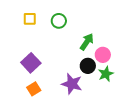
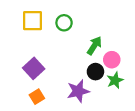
yellow square: (30, 19) -> (33, 21), size x1.5
purple star: (72, 84) -> (78, 91), turned -30

